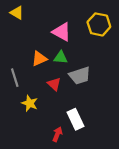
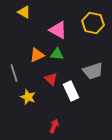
yellow triangle: (17, 13) -> (24, 12), moved
gray trapezoid: (80, 76) -> (93, 71), moved
white rectangle: (75, 119) -> (71, 91), moved

